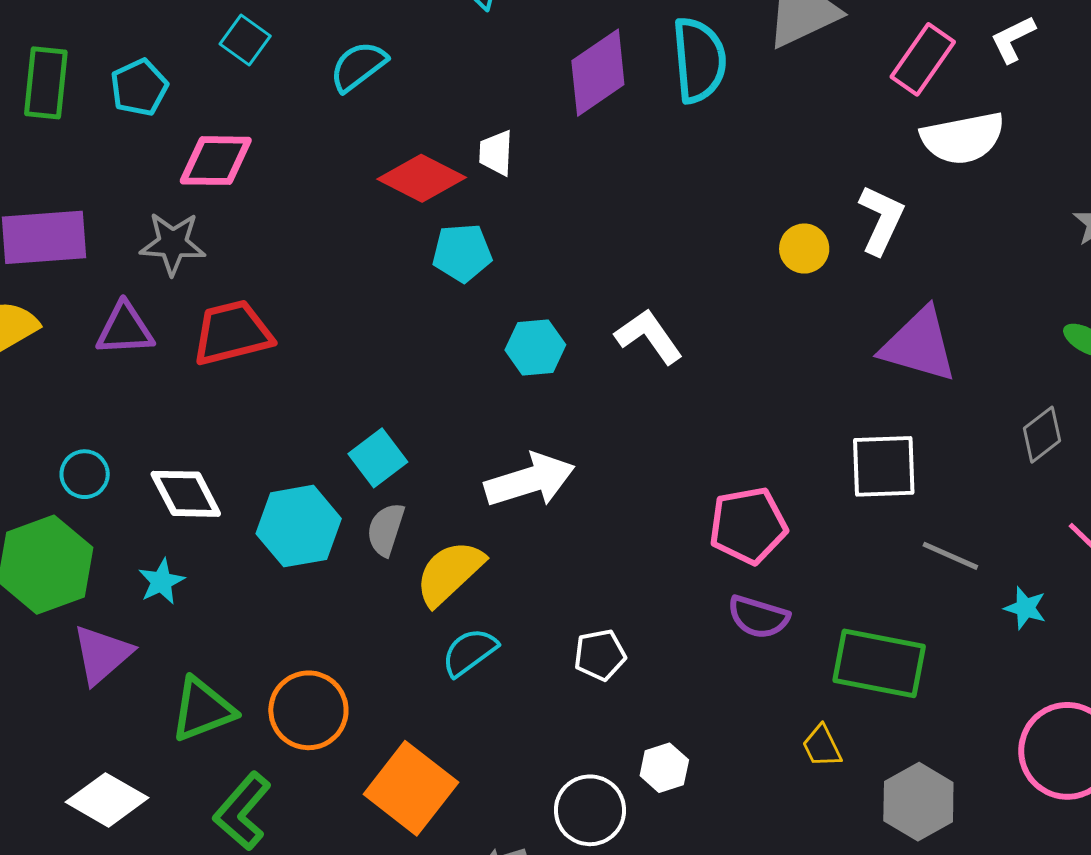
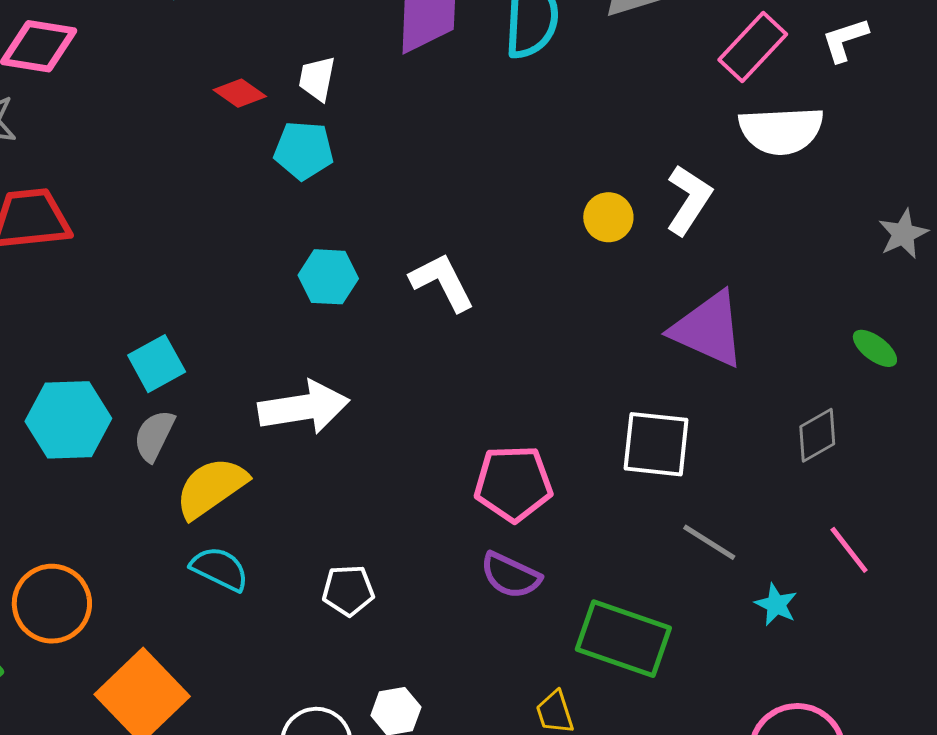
red diamond: (422, 178) -> (240, 93), size x0.6
cyan pentagon: (462, 253) -> (304, 150), moved
cyan semicircle: (470, 652) -> (220, 569), turned 54

